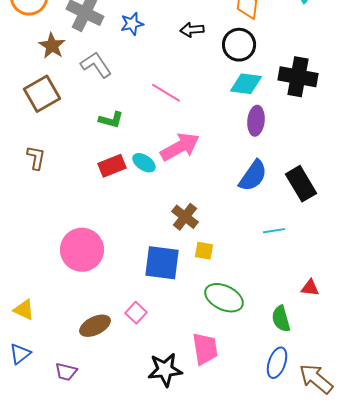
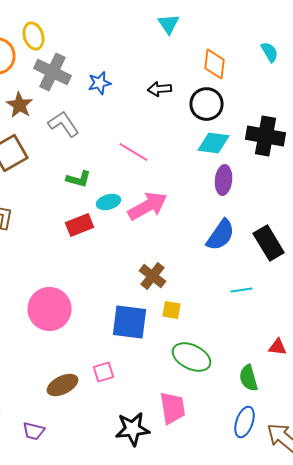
cyan ellipse: (144, 163) -> (109, 202), moved, turned -50
pink square: (136, 313) -> (104, 372), turned 30

